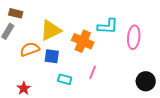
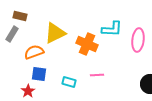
blue square: (52, 56) -> (39, 74), moved
pink line: (93, 72) -> (97, 75), turned 64

